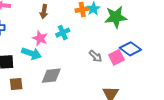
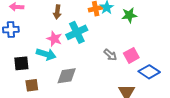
green star: (116, 17) -> (129, 15), size x0.7
cyan cross: (63, 33) -> (77, 32), size x1.5
blue diamond: (130, 49) -> (149, 72), moved

